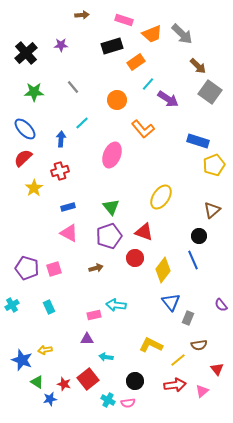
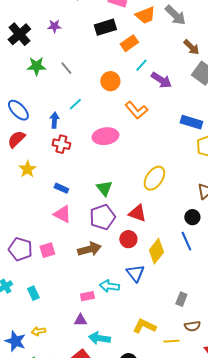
green star: (34, 92) -> (36, 66), moved
pink ellipse: (112, 155) -> (105, 136), turned 60
red cross: (60, 171) -> (61, 144), moved, turned 30
blue rectangle: (68, 207) -> (61, 188), turned 40
brown arrow: (96, 268) -> (89, 249), size x1.6
blue triangle: (171, 302) -> (135, 273), moved
cyan rectangle: (49, 307) -> (33, 293), moved
cyan arrow: (106, 357) -> (99, 338), size x1.5
yellow line: (178, 360) -> (171, 341), turned 35

